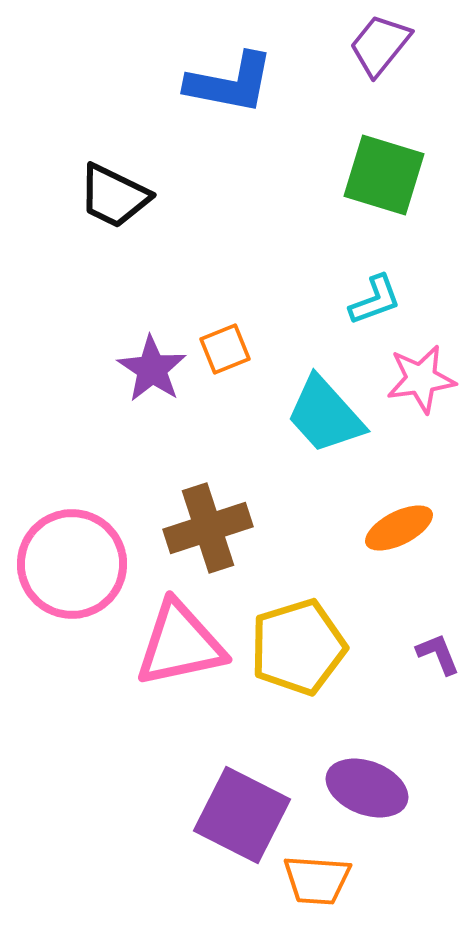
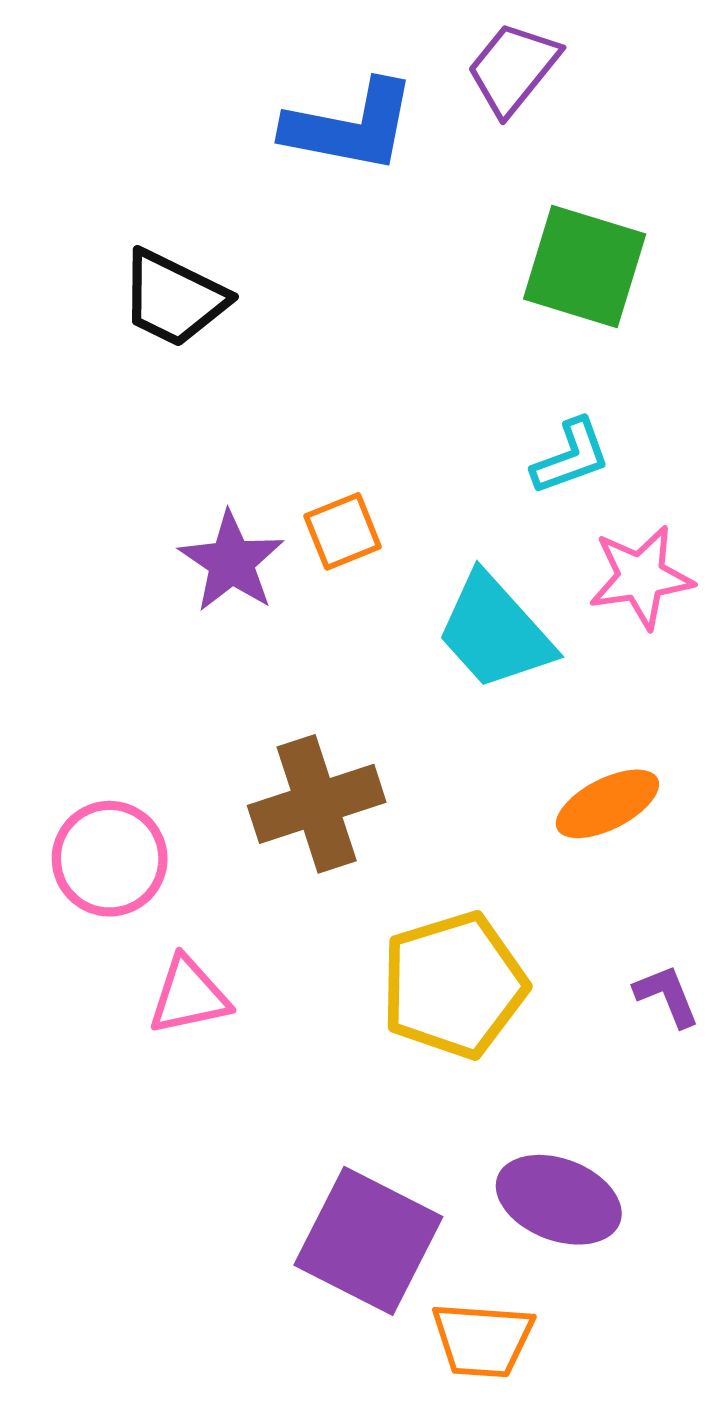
purple trapezoid: (380, 45) -> (513, 69), moved
pink circle: (72, 564) -> (110, 859), size x0.7
pink triangle: (180, 644) -> (189, 996), moved, size x0.6

